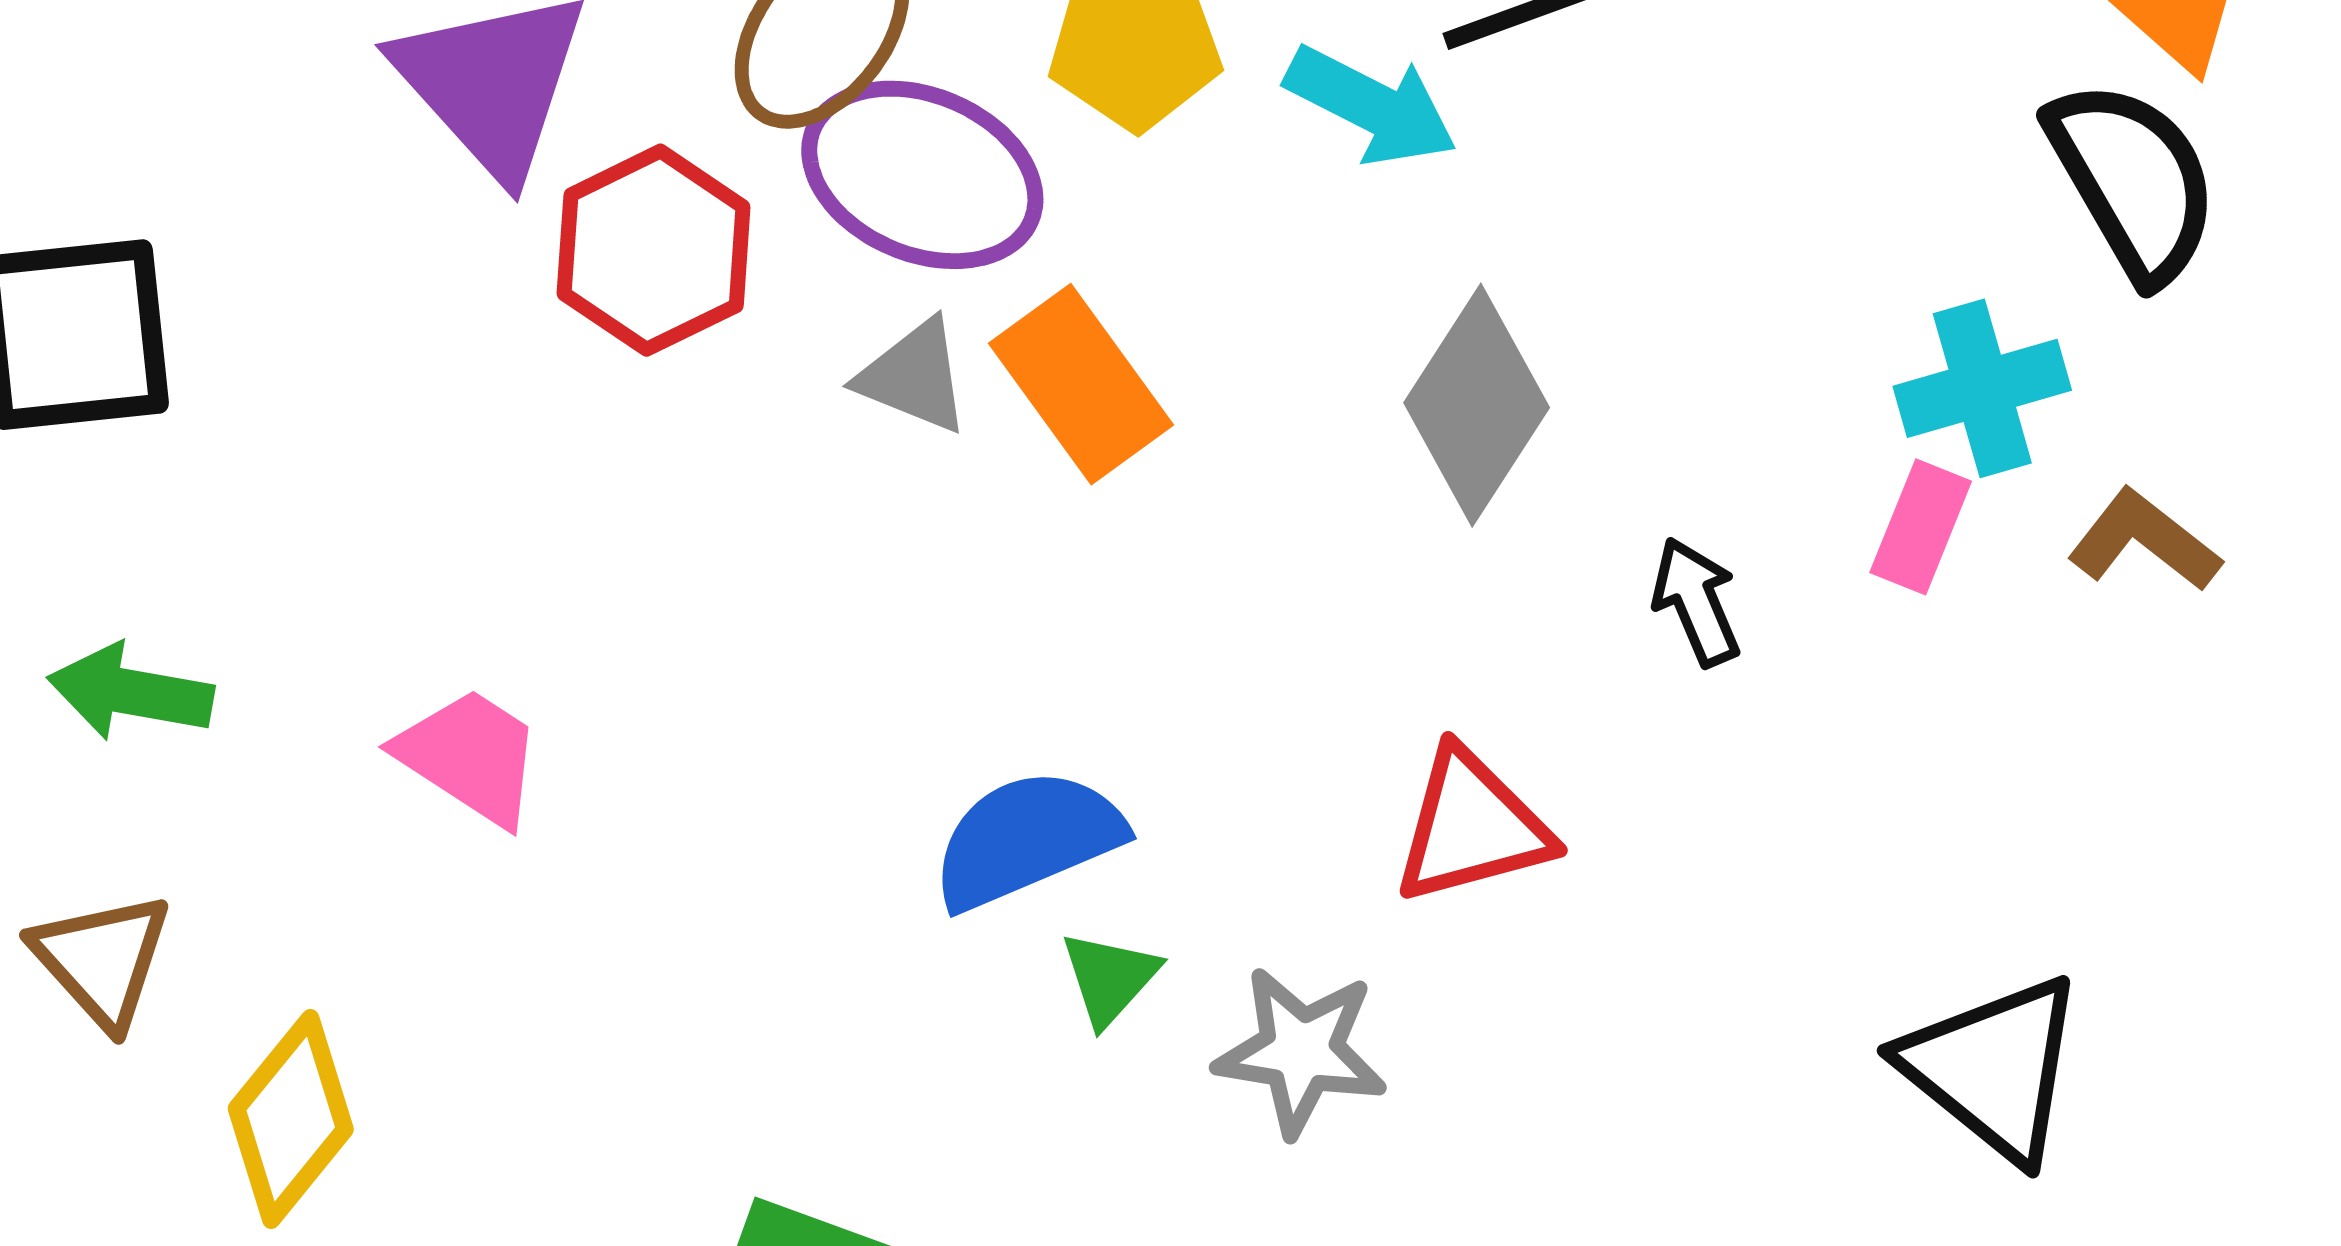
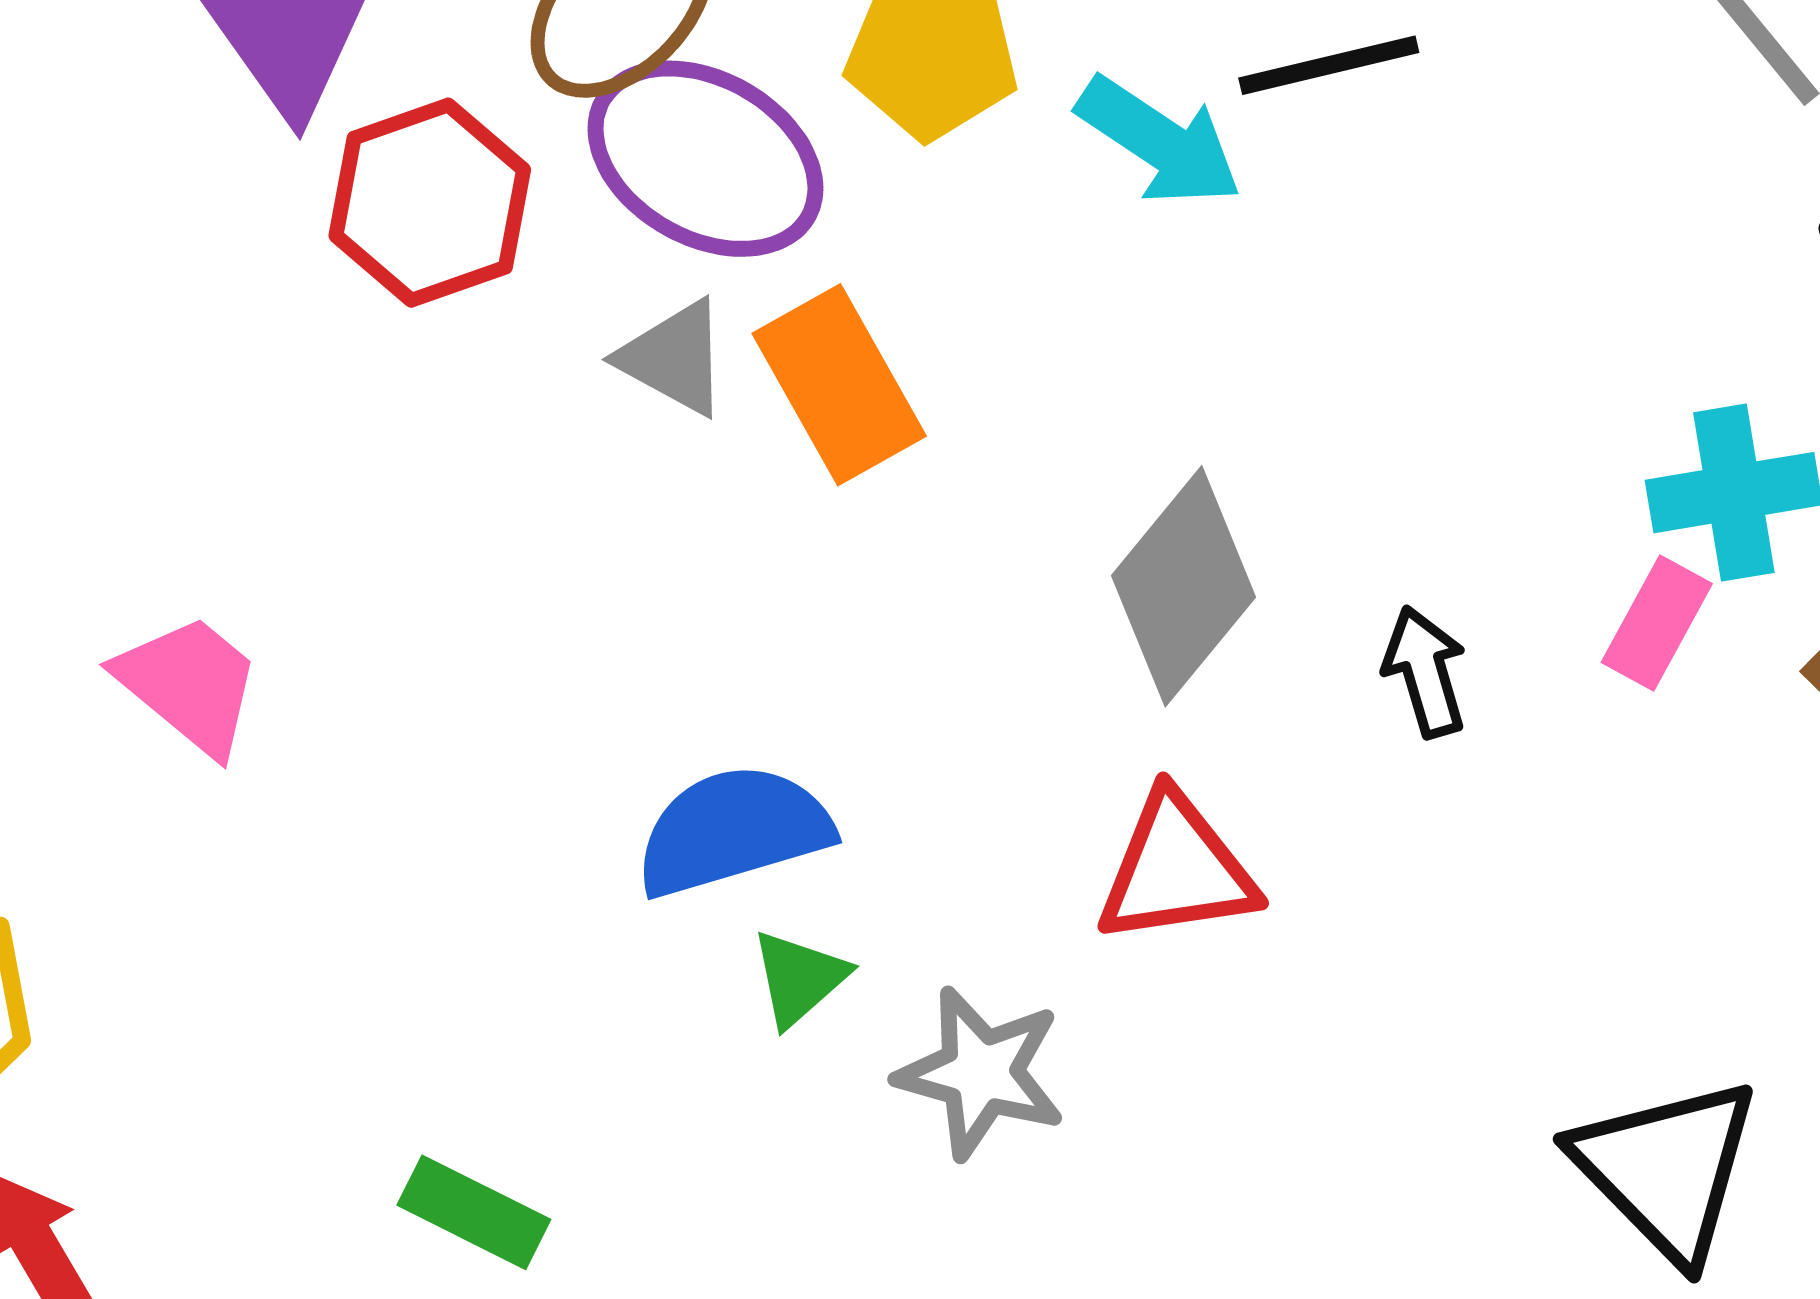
gray diamond: (1477, 405) -> (1183, 586), moved

